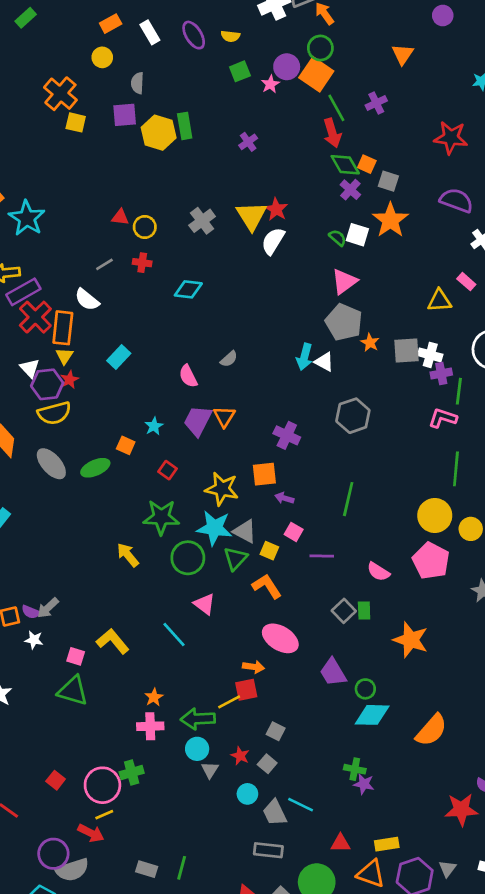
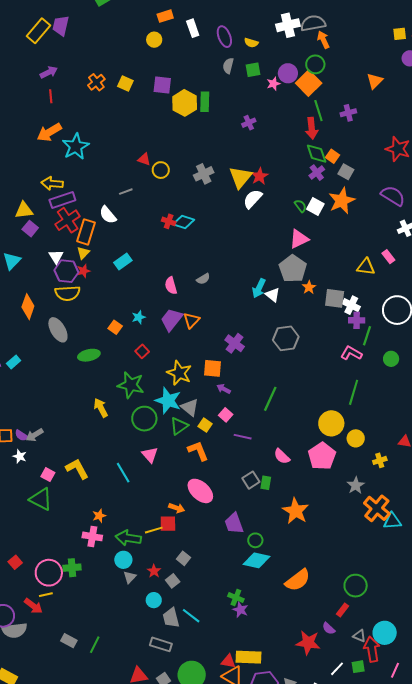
gray semicircle: (137, 83) -> (228, 66), moved
orange cross: (60, 94) -> (96, 82), moved, size x0.7
red cross: (142, 263) -> (169, 221), moved
green ellipse: (95, 468) -> (89, 355), moved
red triangle: (340, 843) -> (228, 661), moved
yellow rectangle: (387, 844) -> (248, 657), size x1.4

